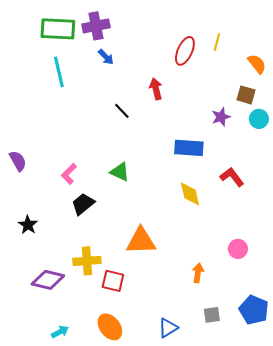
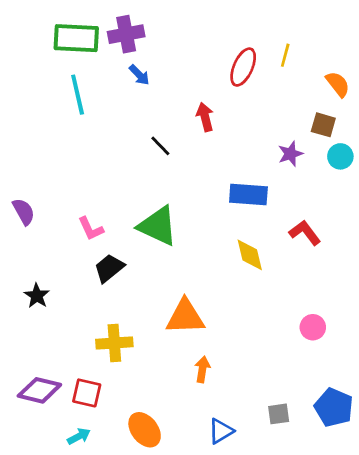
green triangle: (120, 172) -> (158, 226), size x1.6
pink L-shape: (69, 174) -> (91, 229), turned -70
orange arrow: (198, 273) -> (202, 369), moved
purple diamond: (48, 280) -> (39, 390), moved
red square: (113, 281) -> (87, 393), moved

